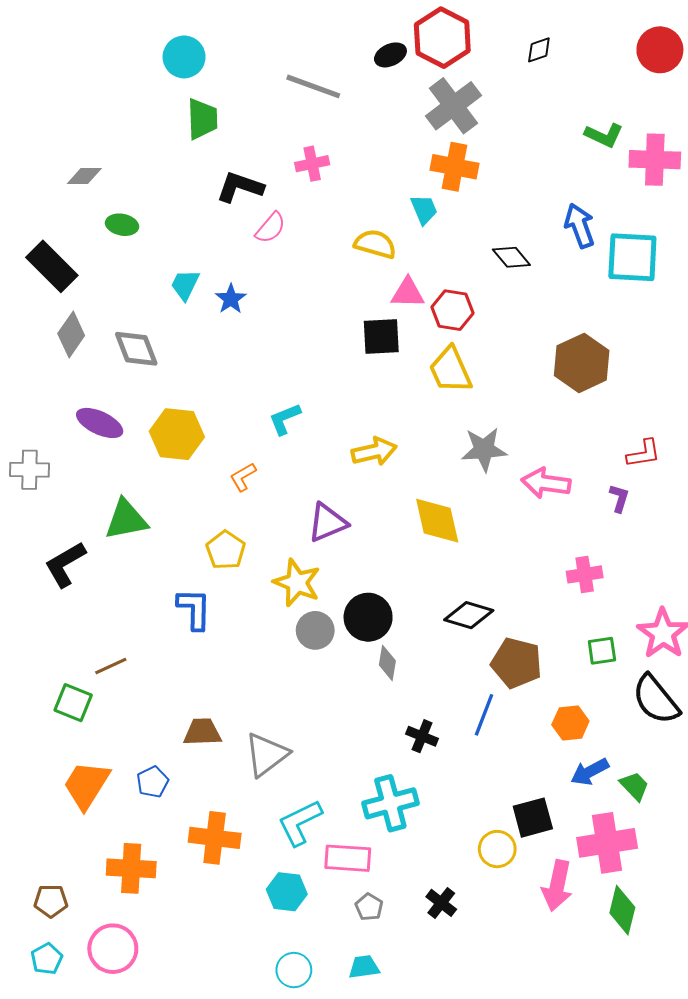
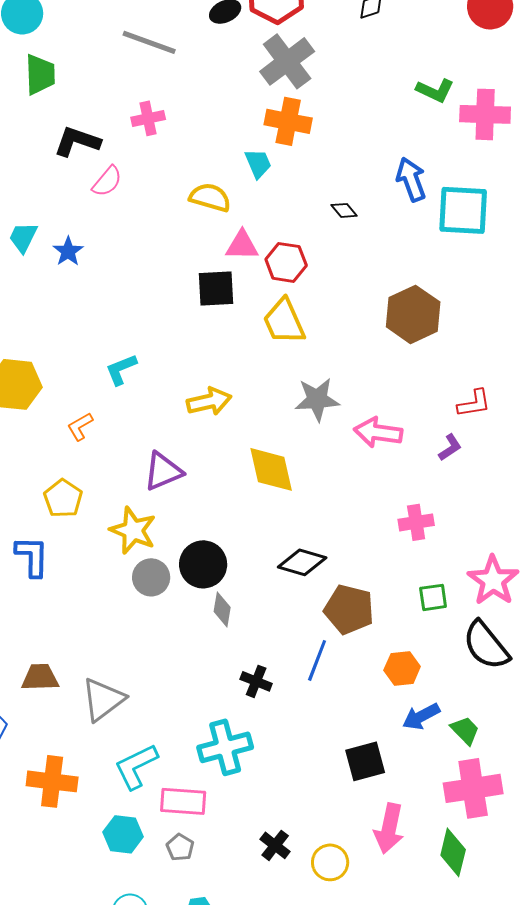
black diamond: (511, 257) -> (344, 210), size x0.7
purple L-shape: (619, 498) -> (450, 447), turned 40
pink cross: (607, 843) -> (473, 788), moved
yellow circle: (497, 849) -> (330, 862), moved
gray pentagon: (369, 907) -> (180, 847), moved

